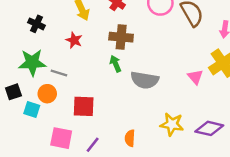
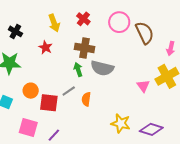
gray line: (59, 73) -> (69, 91), moved, turned -56
gray semicircle: (145, 80) -> (102, 68), moved
orange circle: (47, 94) -> (31, 91), moved
orange semicircle: (130, 138) -> (86, 99), moved

